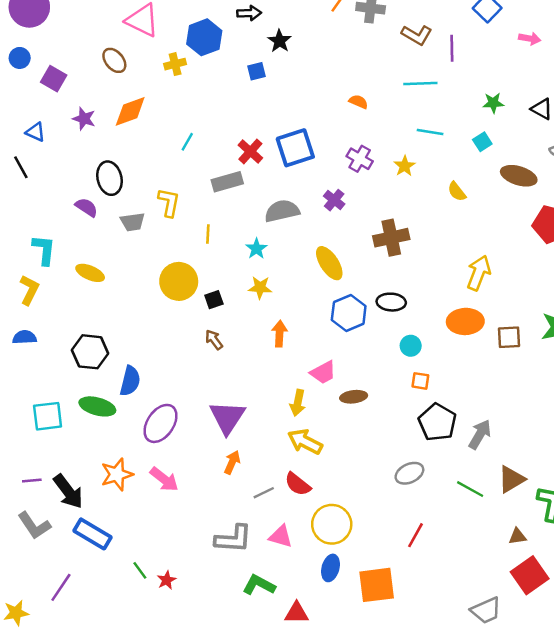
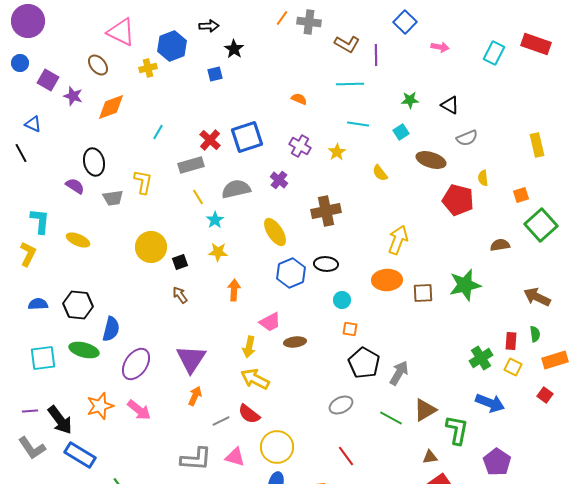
purple star: (84, 119) -> (73, 96), moved
yellow line: (208, 234) -> (198, 197), moved, turned -35
blue semicircle: (24, 337) -> (38, 304), moved
red line: (416, 535) -> (346, 456), turned -65

